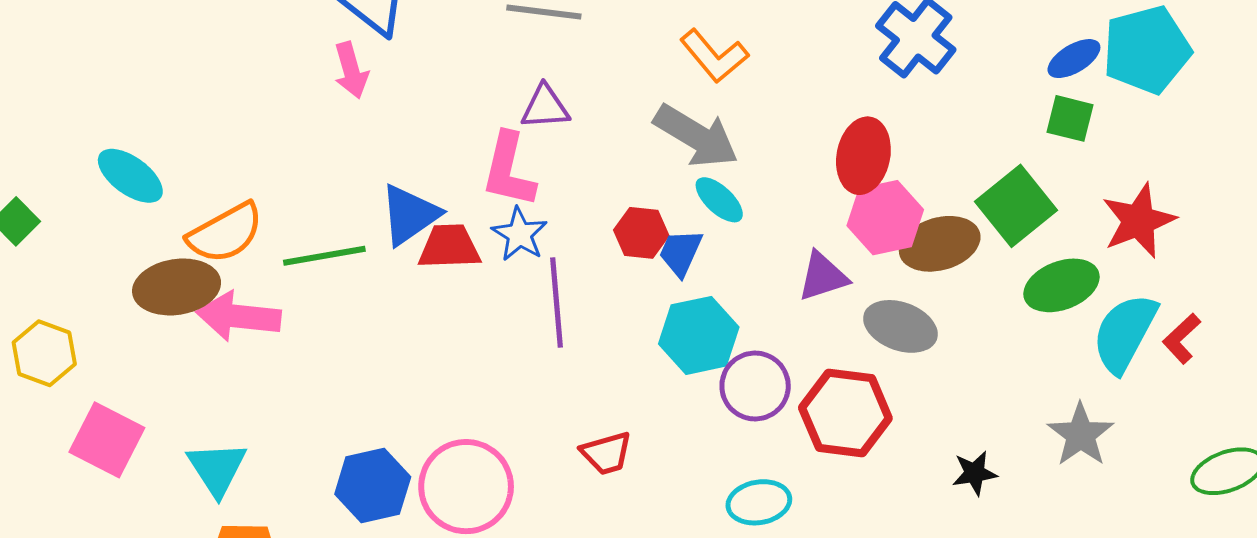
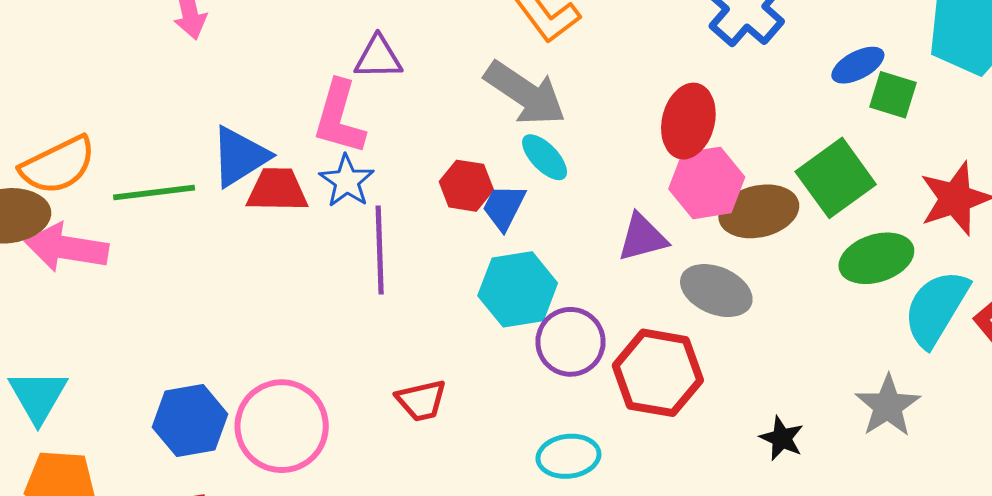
blue ellipse: (1074, 59) -> (858, 65), moved
black star: (975, 473) -> (782, 438), turned 30

